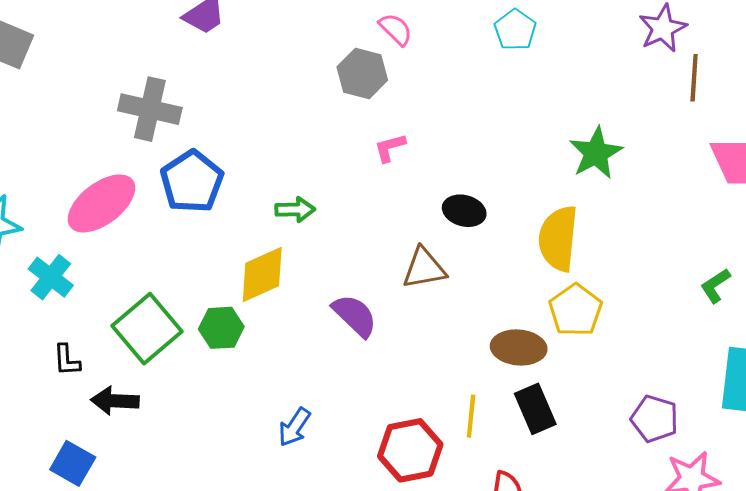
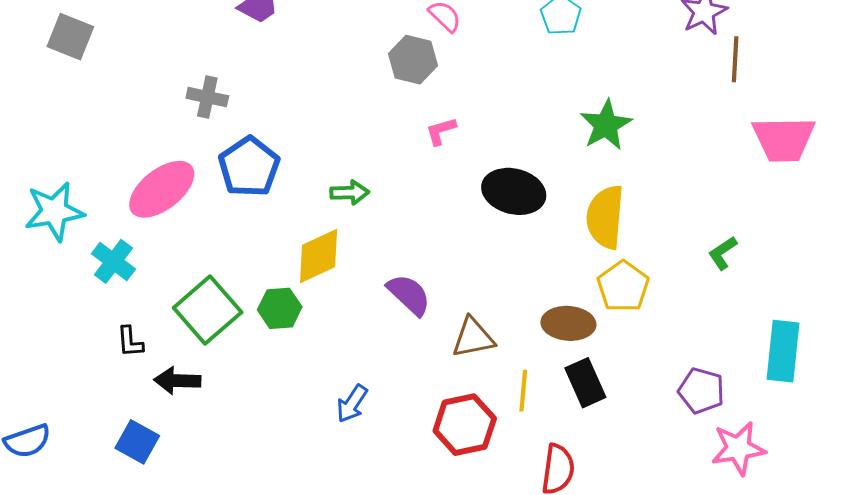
gray cross: (150, 109) -> (207, 97), size x0.7
green star: (596, 153) -> (606, 125), moved
black ellipse: (464, 211) -> (514, 191), size x1.5
brown triangle: (424, 268) -> (473, 338), moved
green L-shape: (715, 286) -> (723, 253), moved

